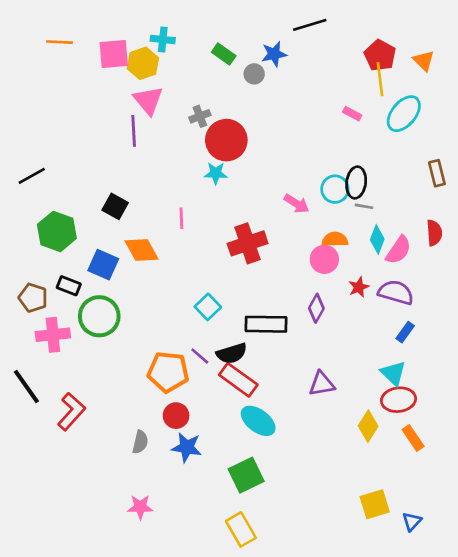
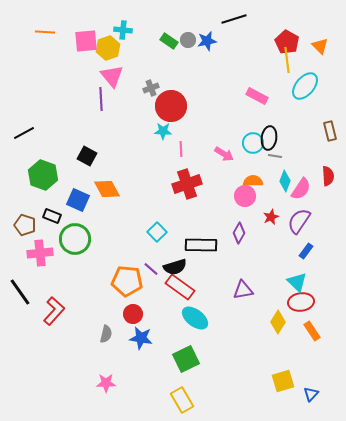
gray circle: (254, 74) -> (188, 40), moved
pink rectangle: (352, 114) -> (257, 96), moved, size x1.5
pink line: (181, 218) -> (181, 149), moved
purple semicircle: (396, 292) -> (299, 221), turned -72

